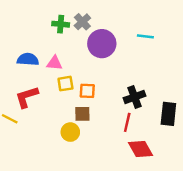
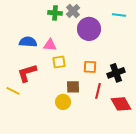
cyan line: (145, 36) -> (119, 15), moved
orange square: (87, 91) -> (90, 67), moved
red line: (127, 122) -> (98, 91), moved
red diamond: (141, 149) -> (121, 104), moved

